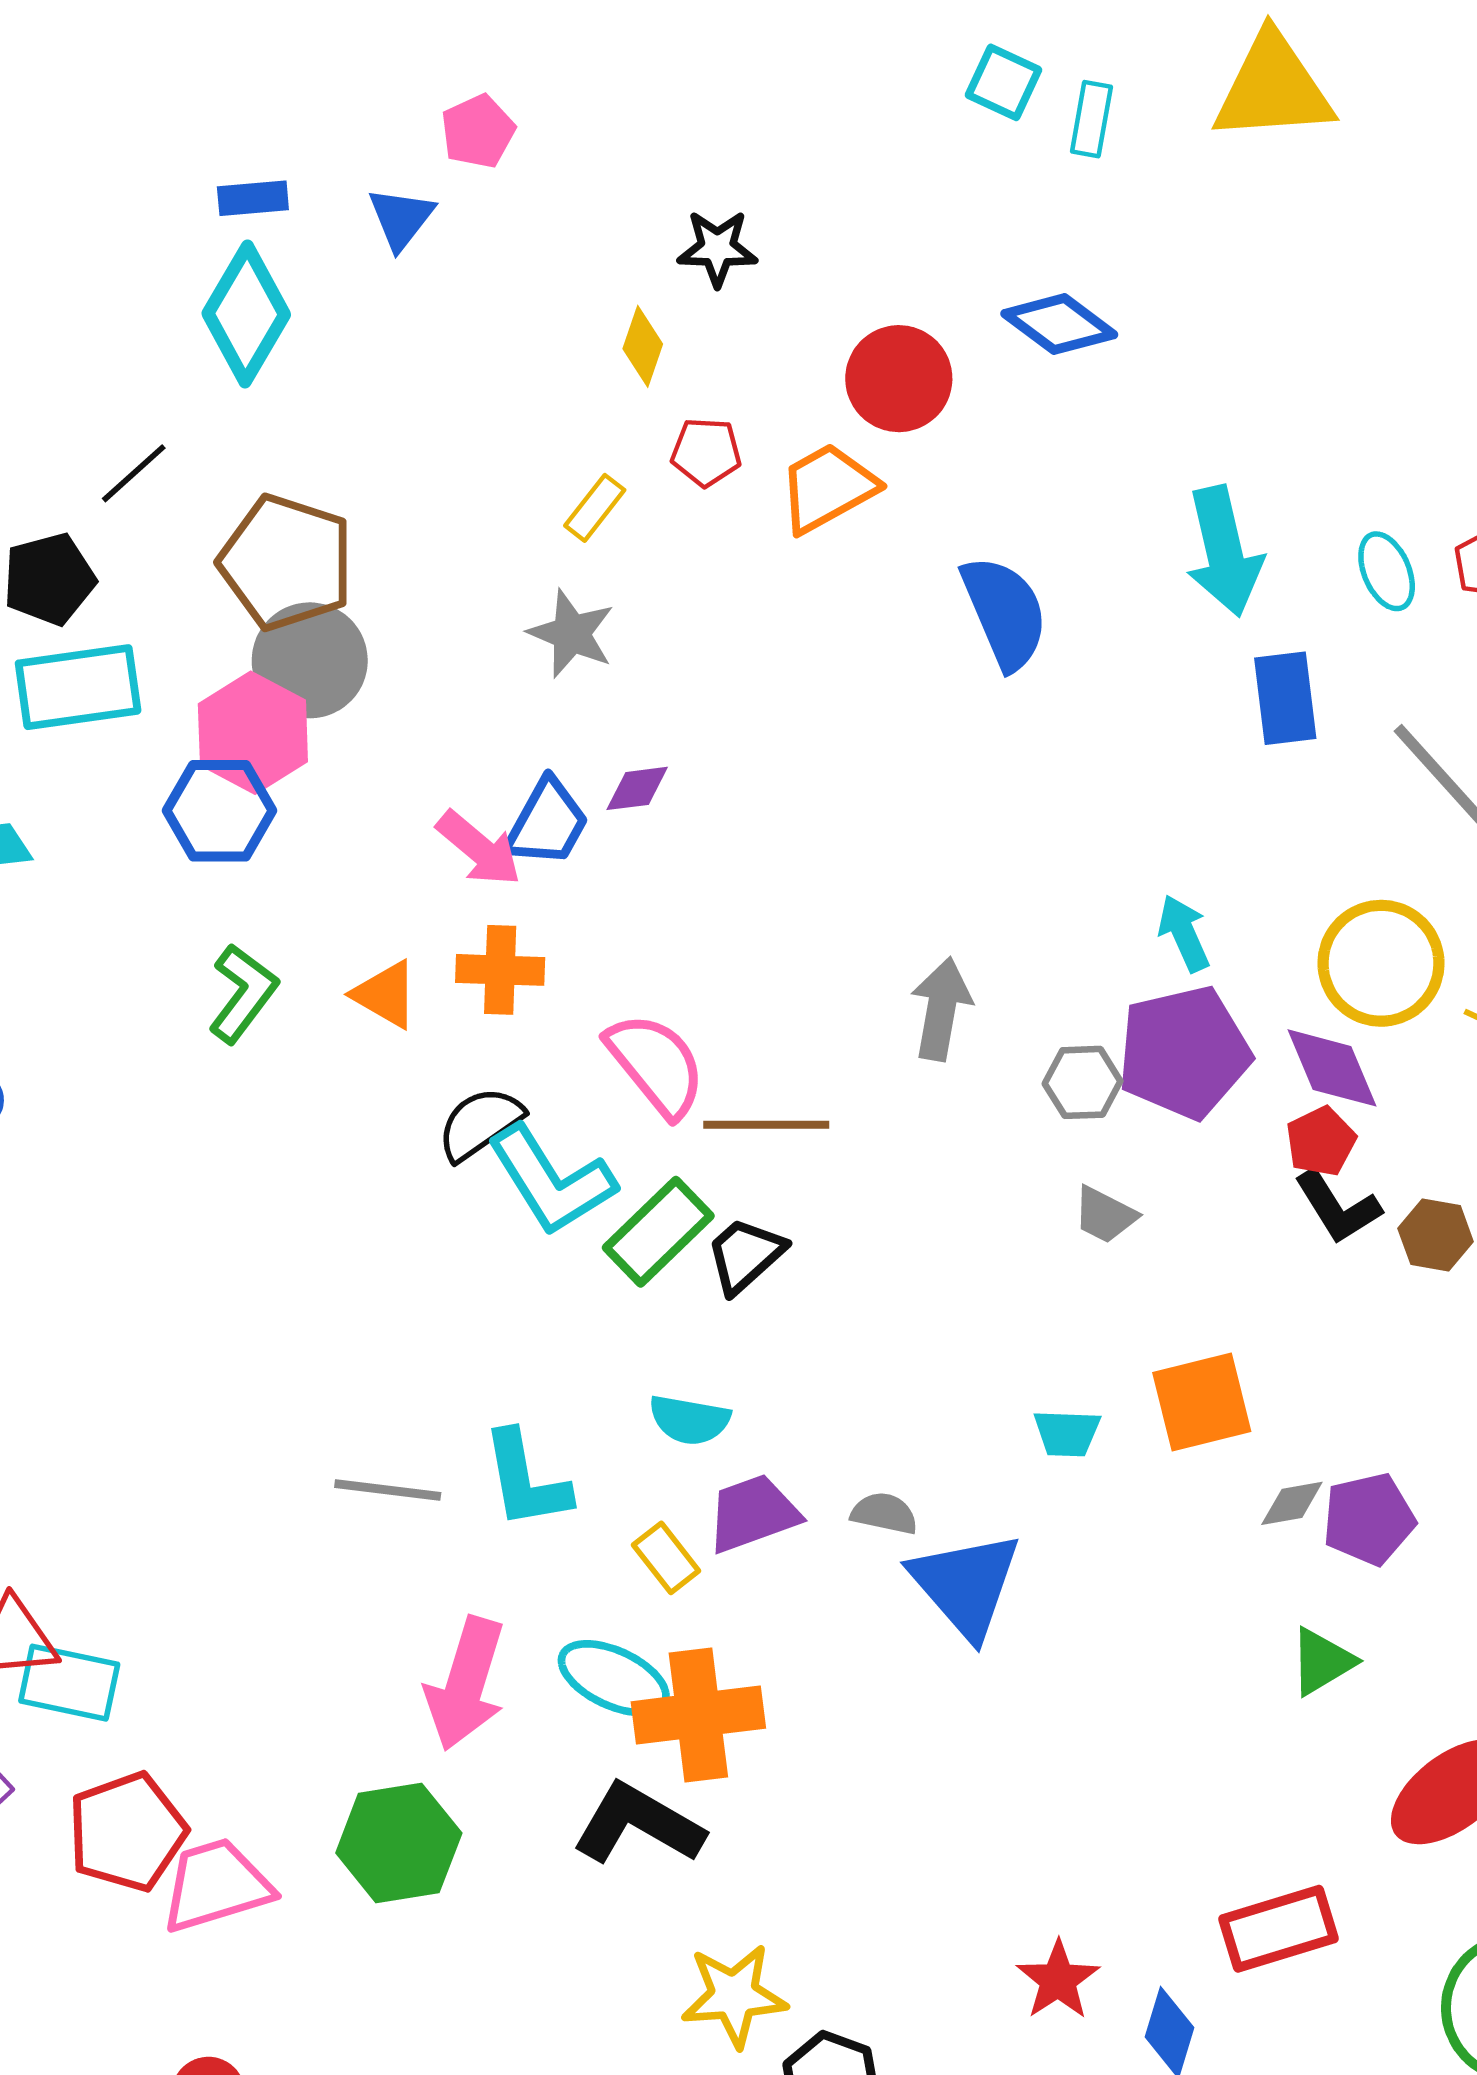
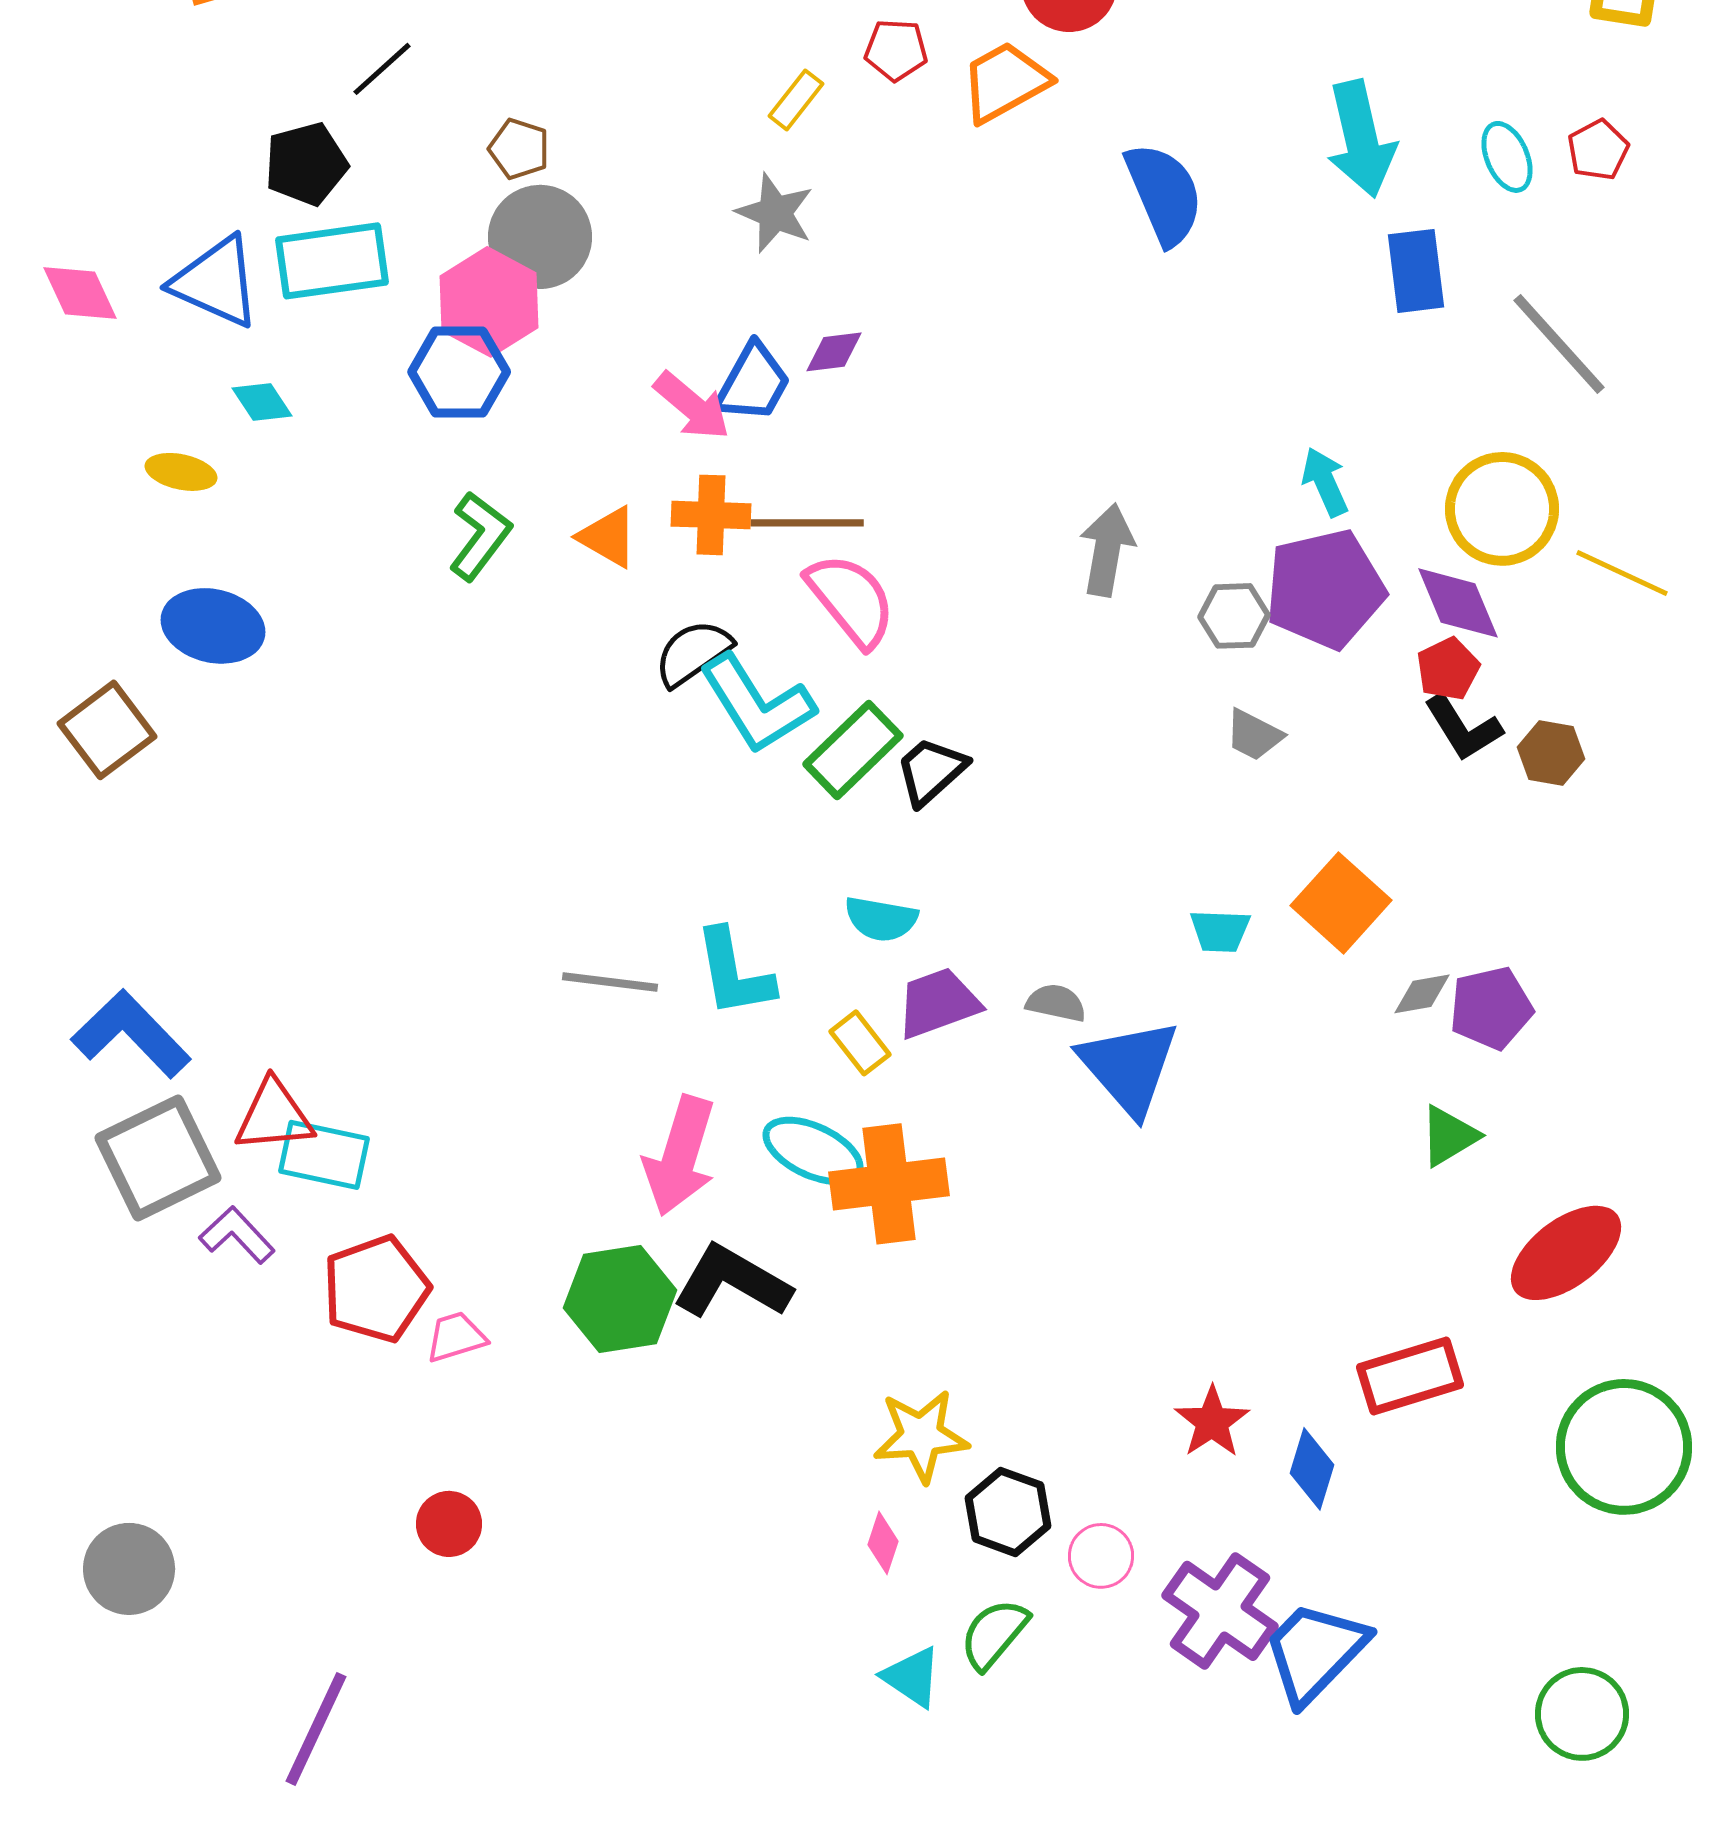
brown pentagon: (286, 562) -> (519, 149), size x0.5
brown line: (766, 1125) -> (807, 523), moved
orange square: (1202, 1402) -> (1341, 903), turned -34
black L-shape: (638, 1824) -> (732, 1282), moved
pink trapezoid: (216, 1885) -> (456, 1337), size x0.6

